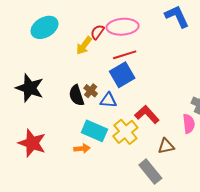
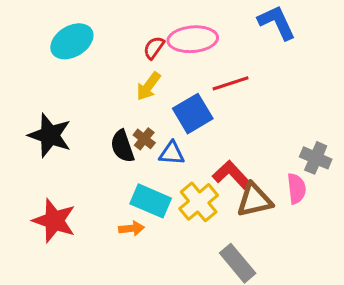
yellow arrow: (84, 46) -> (148, 86), moved
red line: (125, 55) -> (231, 83), moved
brown triangle: (166, 146) -> (254, 200), moved, size x1.4

